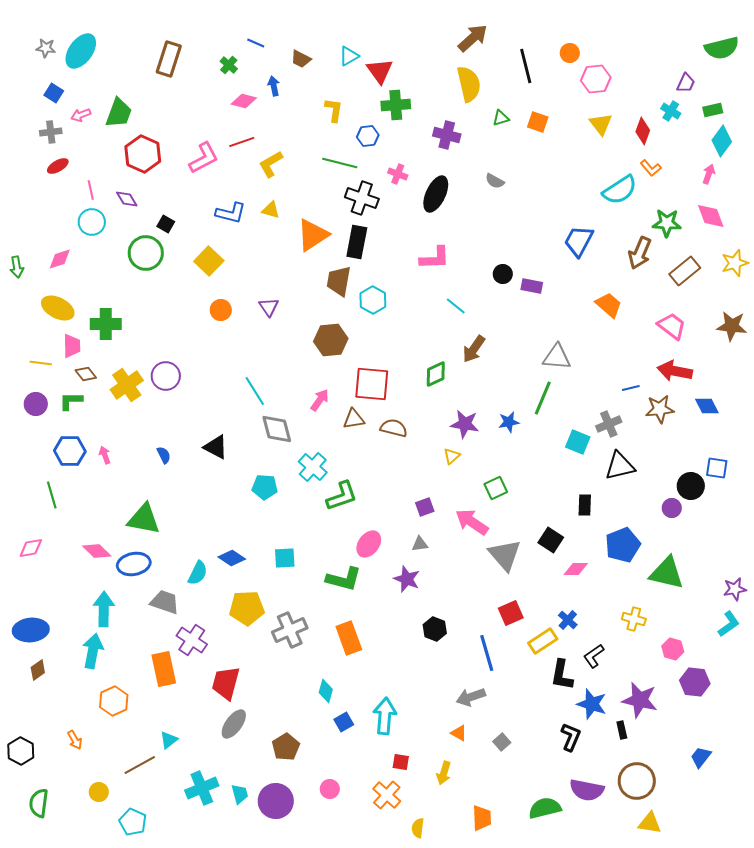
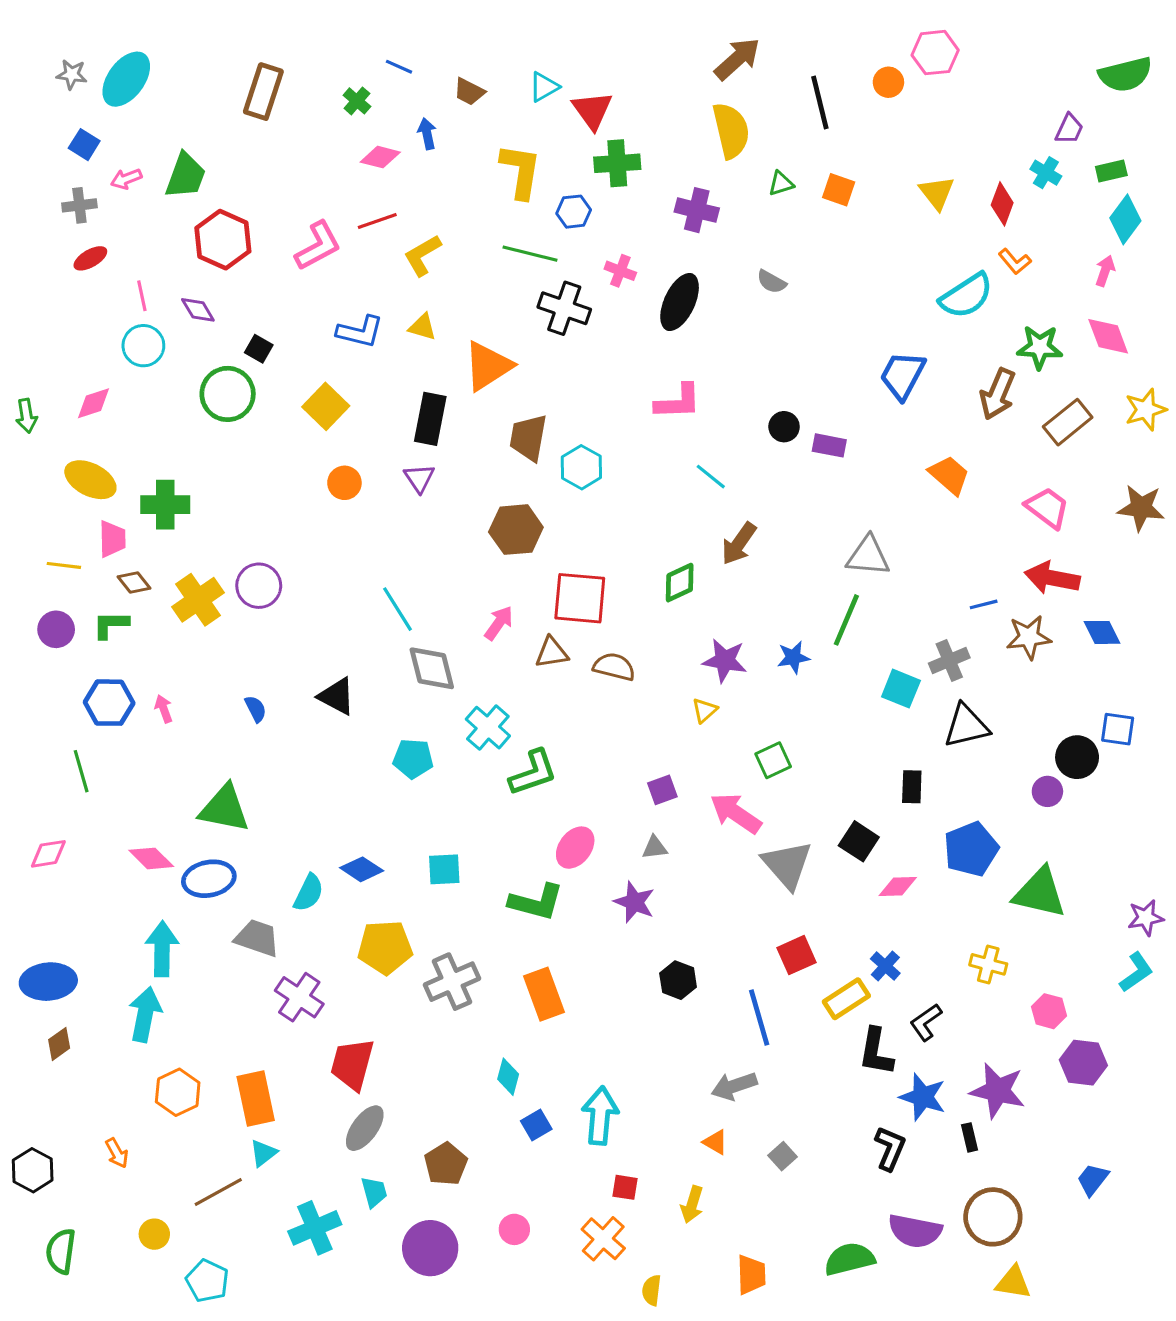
pink hexagon: (596, 79) -> (935, 53), moved
yellow L-shape: (334, 110) -> (521, 171), size x1.5
black rectangle: (357, 242) -> (430, 419), moved
orange rectangle: (164, 669) -> (256, 1098), moved
cyan trapezoid: (240, 794) -> (374, 1192), moved

